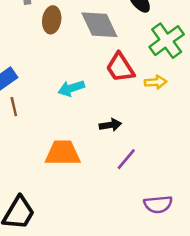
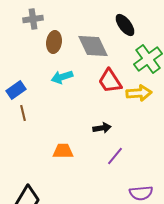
yellow arrow: (156, 82) -> (139, 93), size x1.4
cyan arrow: (71, 88) -> (62, 77), moved
orange trapezoid: (63, 153) -> (63, 151), size x0.7

